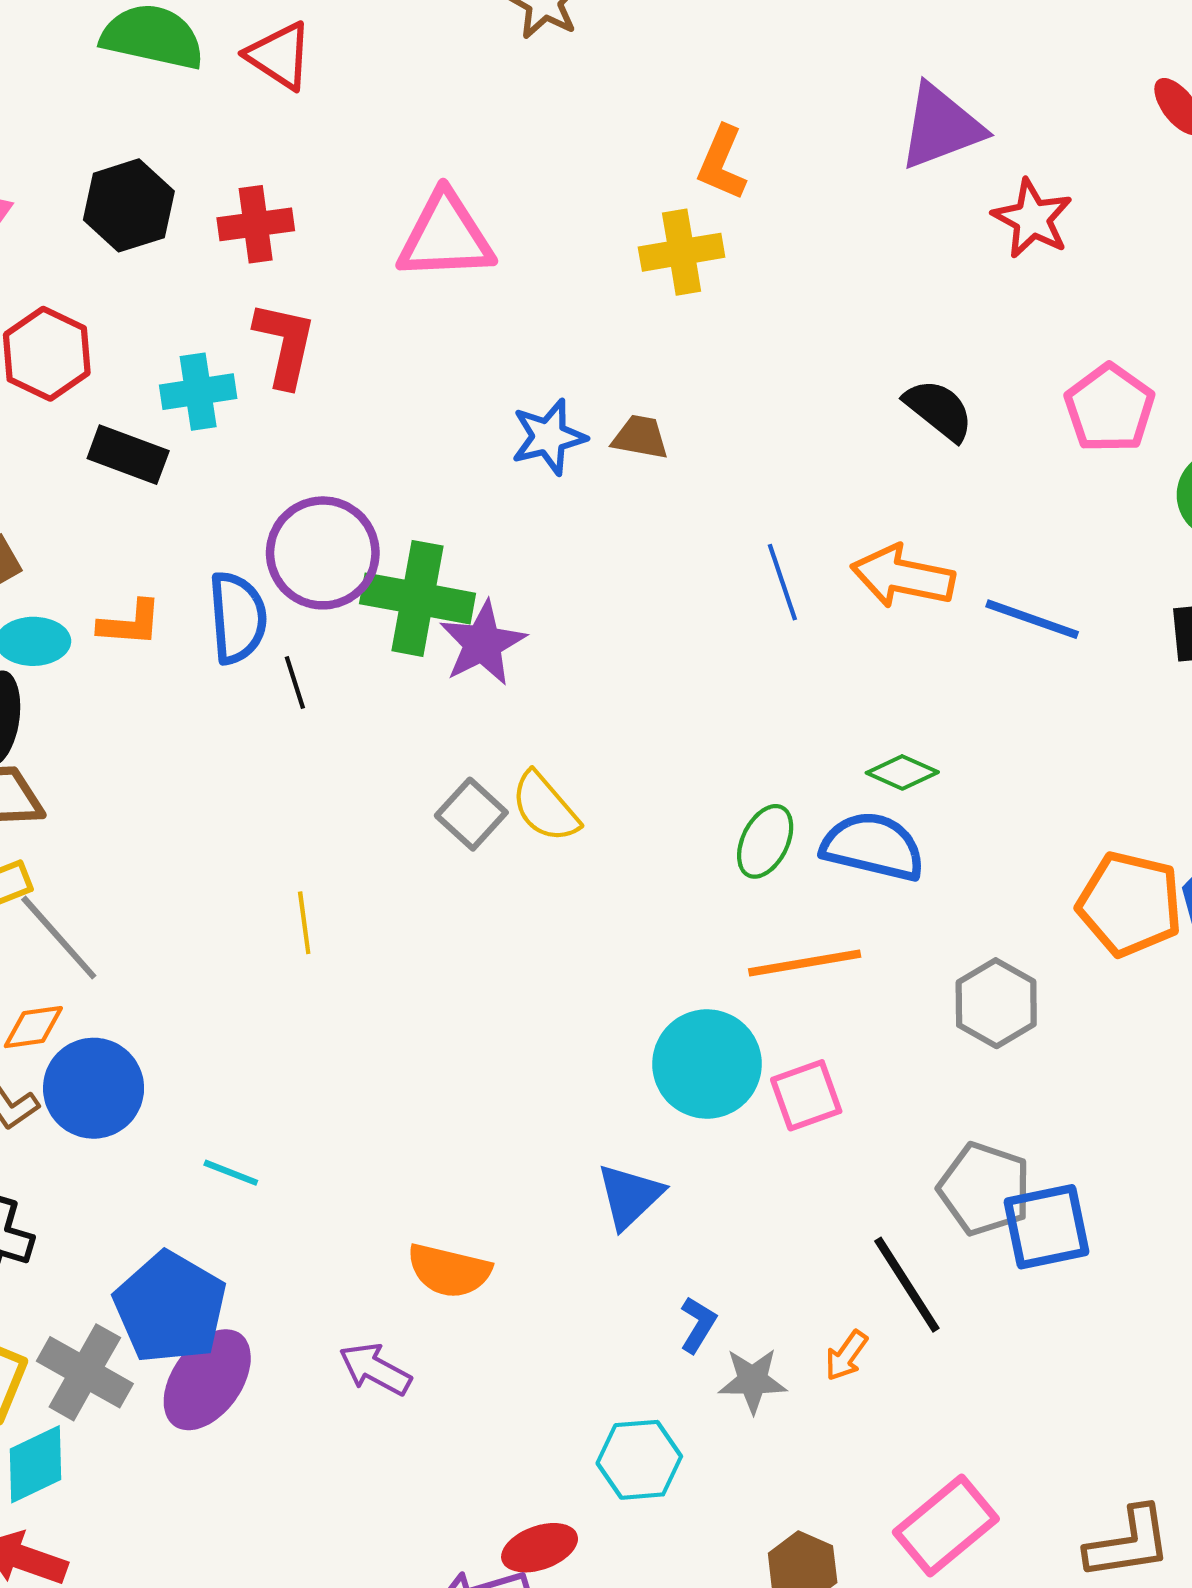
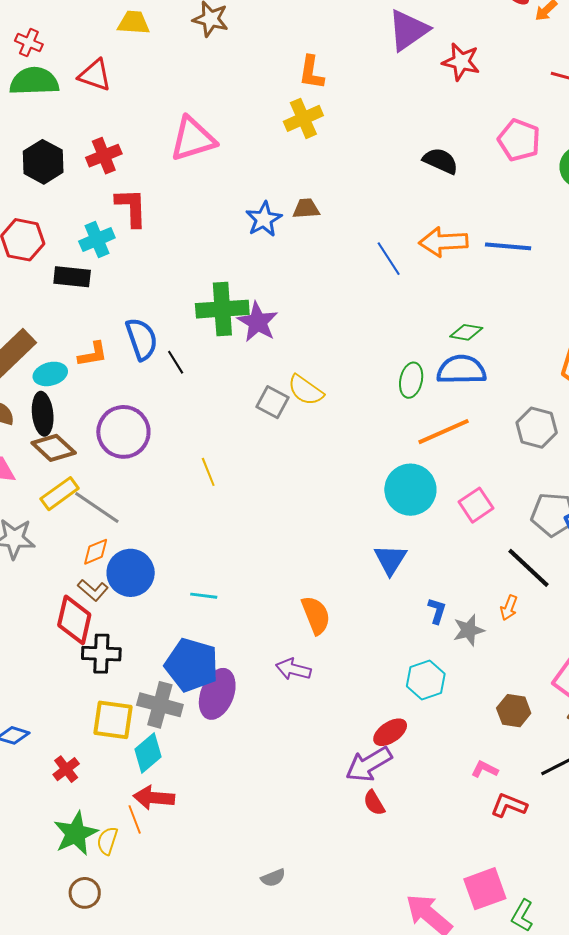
purple circle: (323, 553) -> (123, 432), moved
pink square: (806, 1095) -> (476, 505), moved
orange semicircle: (449, 1271) -> (316, 615), turned -111

